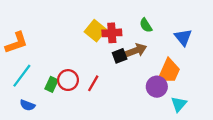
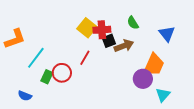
black square: (120, 56) -> (109, 41), moved
cyan line: (22, 76) -> (36, 58), moved
red line: (93, 83) -> (85, 58), moved

